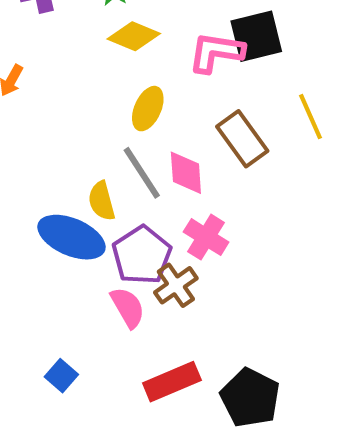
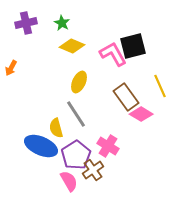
pink L-shape: (216, 52) -> (113, 54), turned 52
pink diamond: (186, 173) -> (141, 114), moved, turned -55

